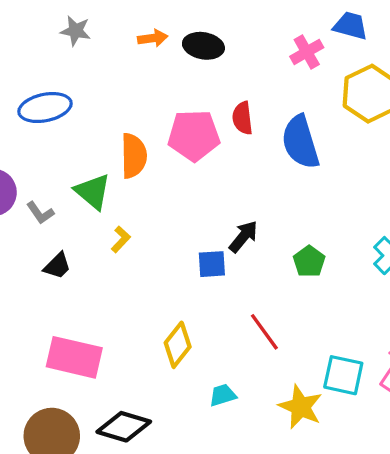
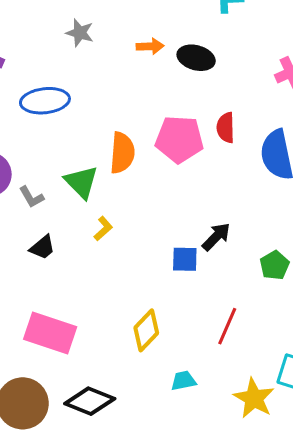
red line: (264, 332) -> (227, 326), turned 54

